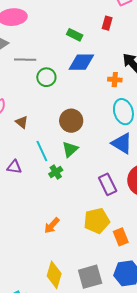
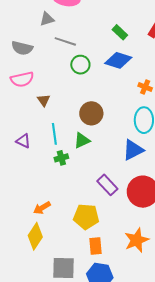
blue triangle: (122, 143) -> (133, 150), turned 45
purple rectangle: (108, 184) -> (107, 185), turned -35
orange rectangle: (121, 237) -> (96, 246), moved
yellow diamond: (54, 275) -> (35, 236), moved

